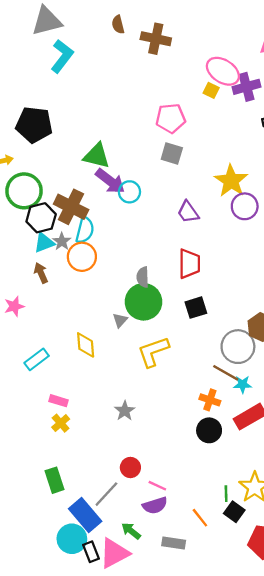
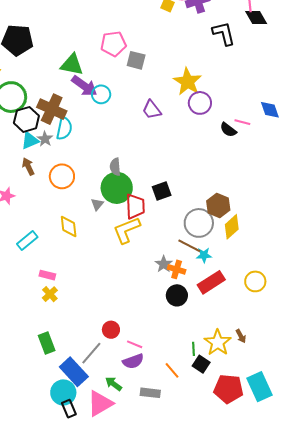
pink pentagon: (171, 118) -> (113, 44), moved
orange circle: (82, 257) -> (62, 176), moved
red trapezoid: (189, 264) -> (135, 206), moved
gray star: (125, 411) -> (164, 264), moved
black rectangle: (91, 552) -> (69, 409), moved

